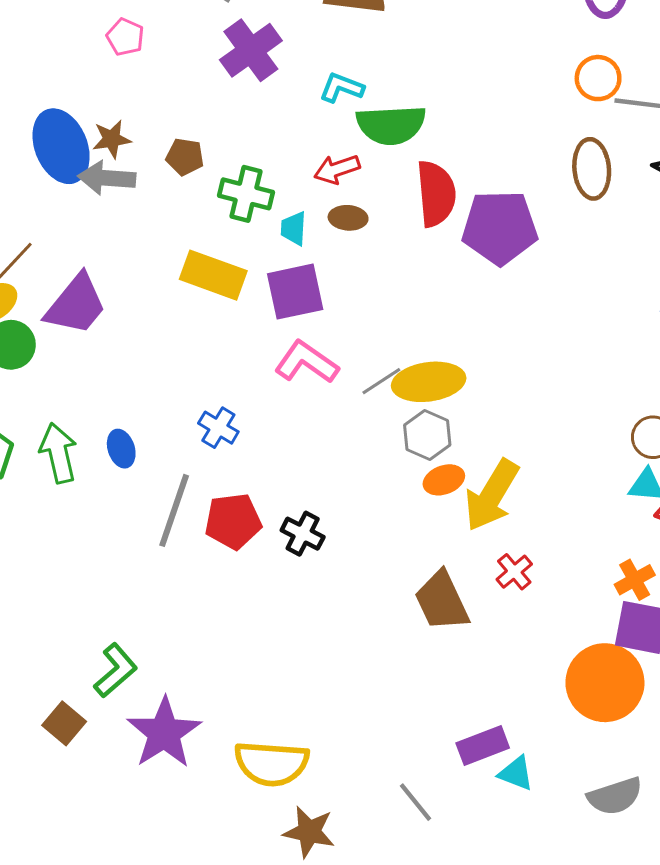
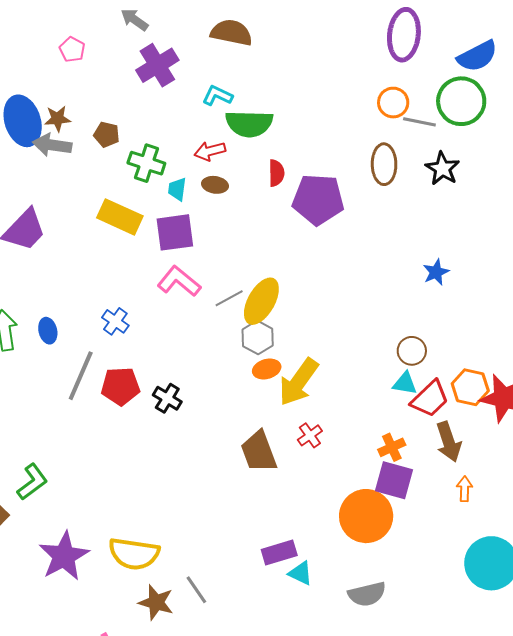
red semicircle: (436, 194) -> (276, 173), size x0.6
yellow ellipse: (429, 382) -> (261, 301), turned -57
purple star: (164, 733) -> (64, 556), moved
gray line: (415, 802) -> (196, 590), moved

